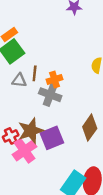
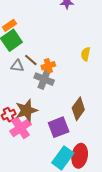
brown line: (35, 73) -> (31, 60), turned -56
purple square: (52, 138) -> (59, 127), moved

